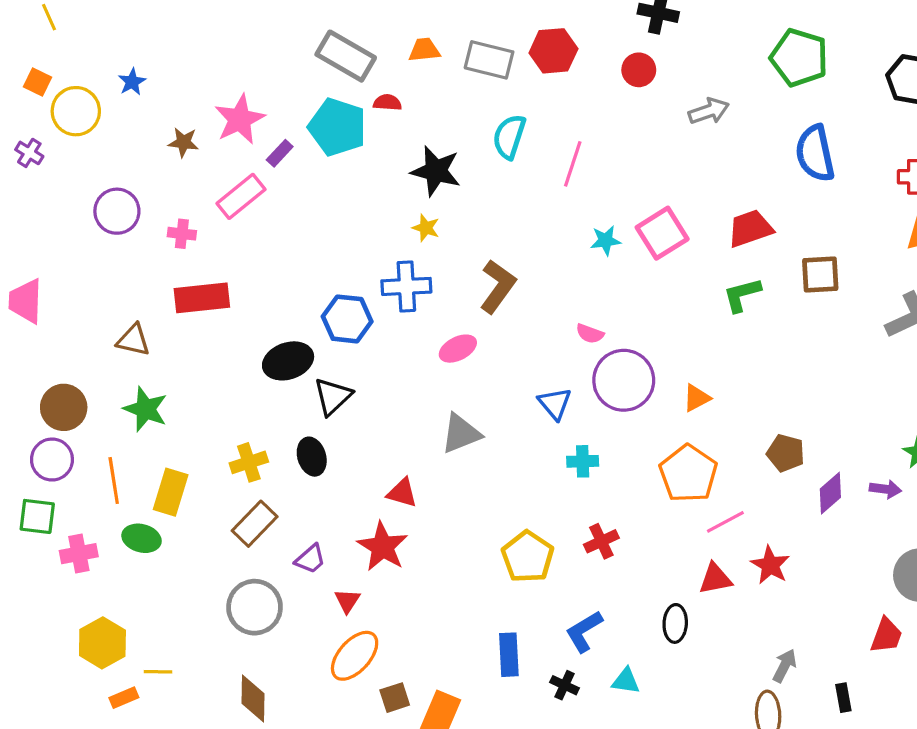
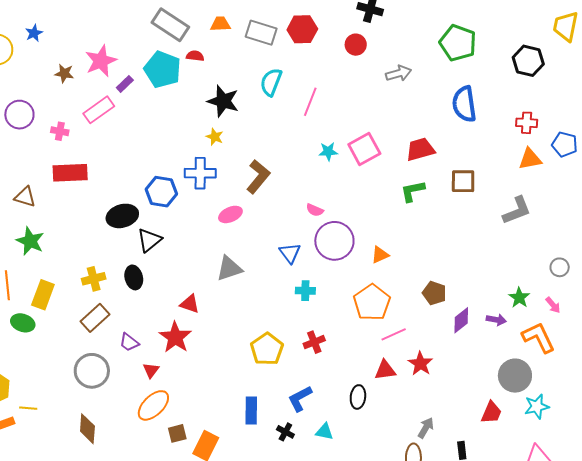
purple trapezoid: (310, 559) -> (129, 342), turned 75

